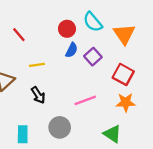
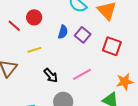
red circle: (67, 29) -> (34, 17), moved
black arrow: (38, 95) -> (51, 76), moved
orange star: (126, 102) -> (125, 82), moved

